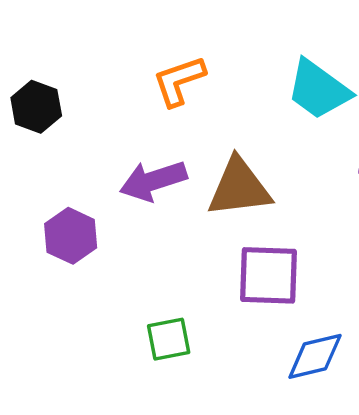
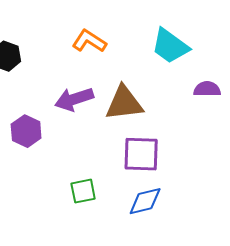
orange L-shape: (179, 81) -> (89, 41), turned 52
blue diamond: (315, 356) -> (145, 201), moved

